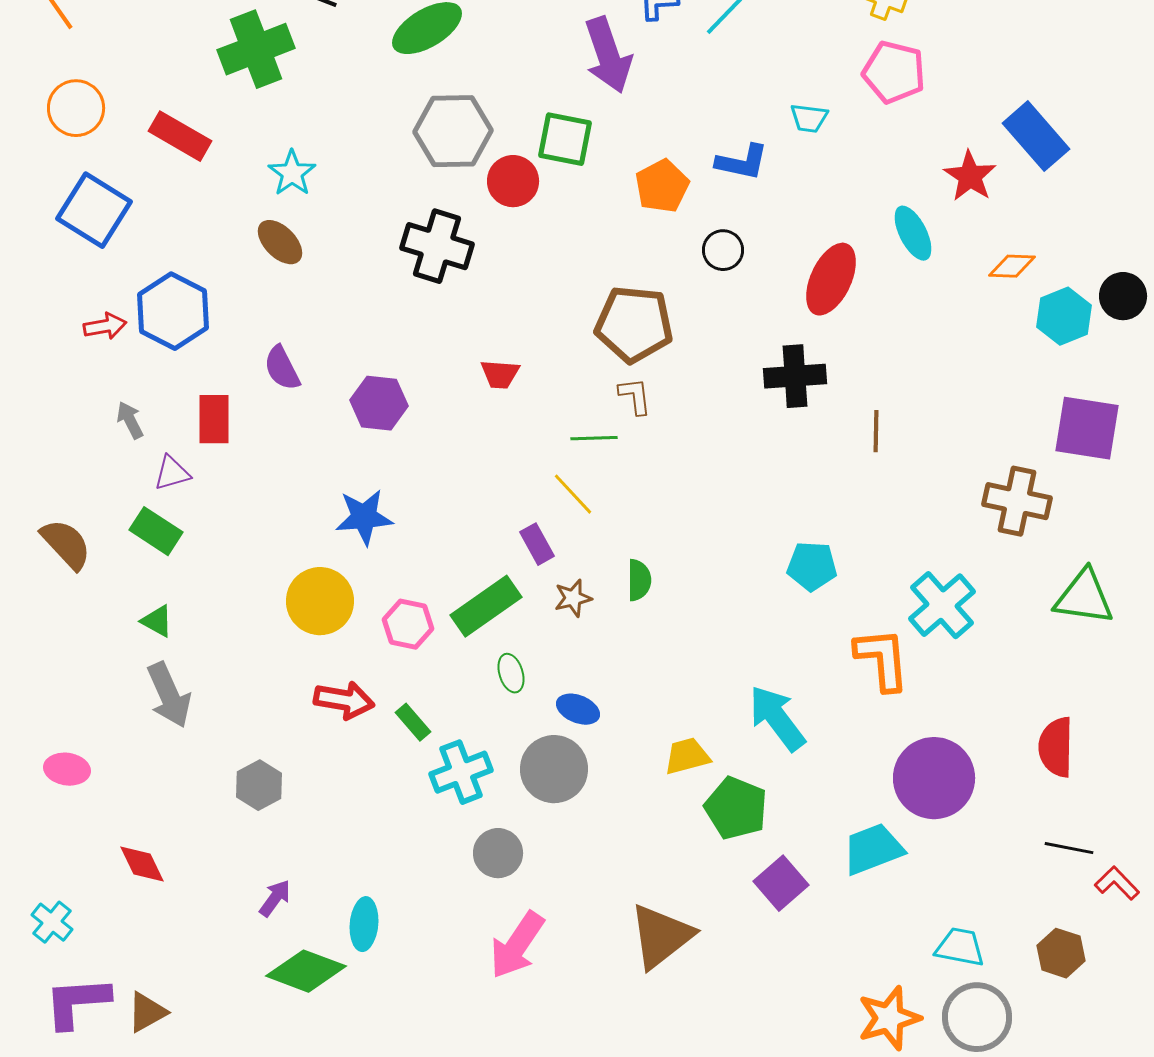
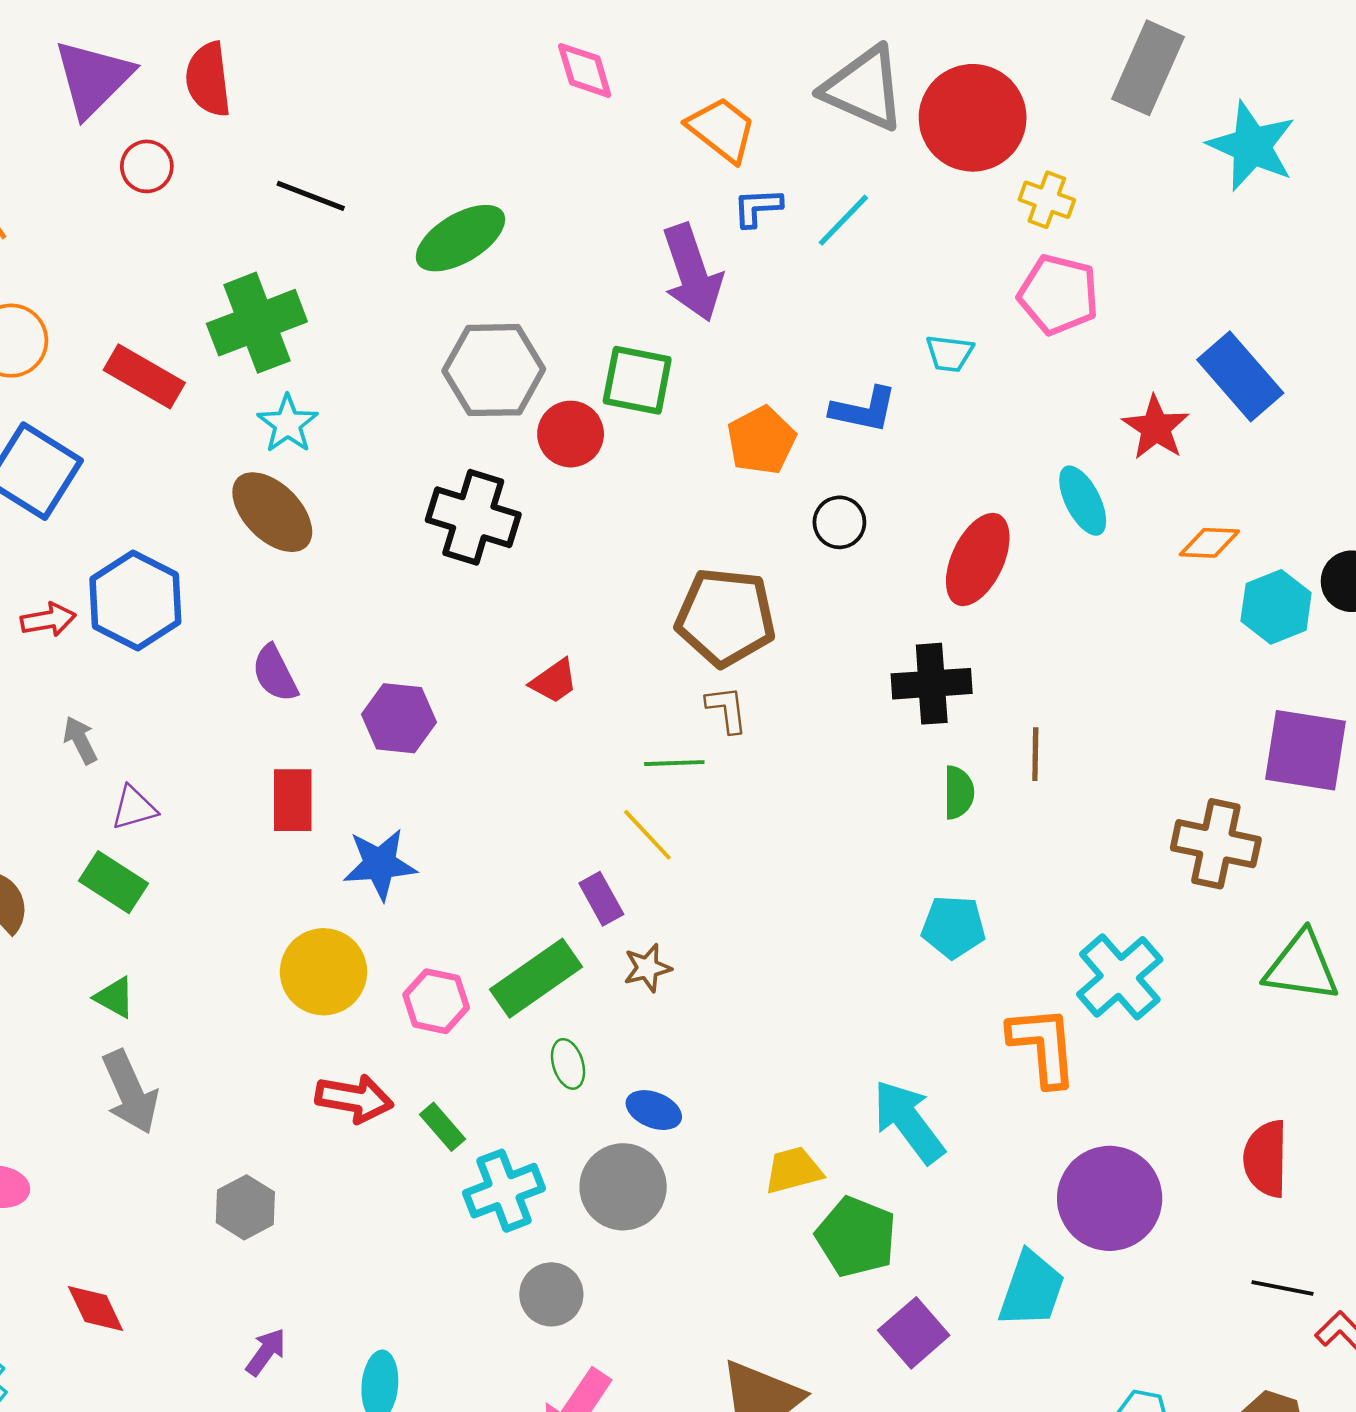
green cross: (256, 49) -> (257, 323), moved
brown ellipse: (280, 242) -> (272, 512), size x1.4
red trapezoid: (500, 374) -> (554, 681), turned -39
red rectangle: (214, 419) -> (293, 800), moved
green semicircle: (639, 580) -> (959, 793), moved
cyan trapezoid: (873, 849) -> (1031, 1289), turned 130

